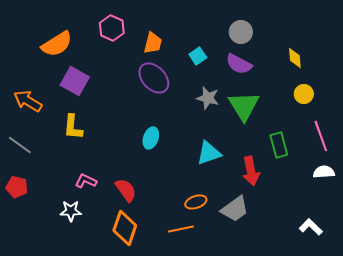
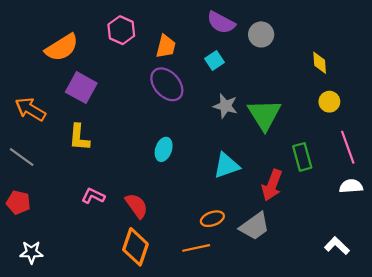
purple semicircle: (239, 64) -> (221, 23), moved
red arrow: (251, 171) -> (272, 185), turned 32
white star: (71, 211) -> (31, 252), moved

